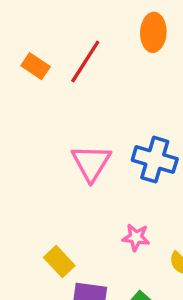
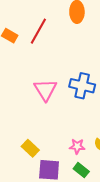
pink star: (136, 237) -> (77, 146), moved

